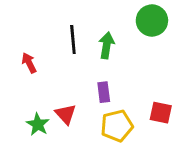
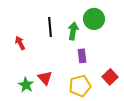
green circle: (152, 20) -> (94, 19), moved
purple rectangle: (104, 92) -> (82, 56), moved
red square: (161, 113) -> (110, 77), turned 35

